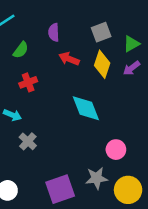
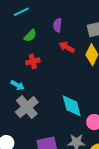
cyan diamond: (86, 108) -> (72, 106), moved
gray cross: (28, 141) -> (27, 107), size x1.6

